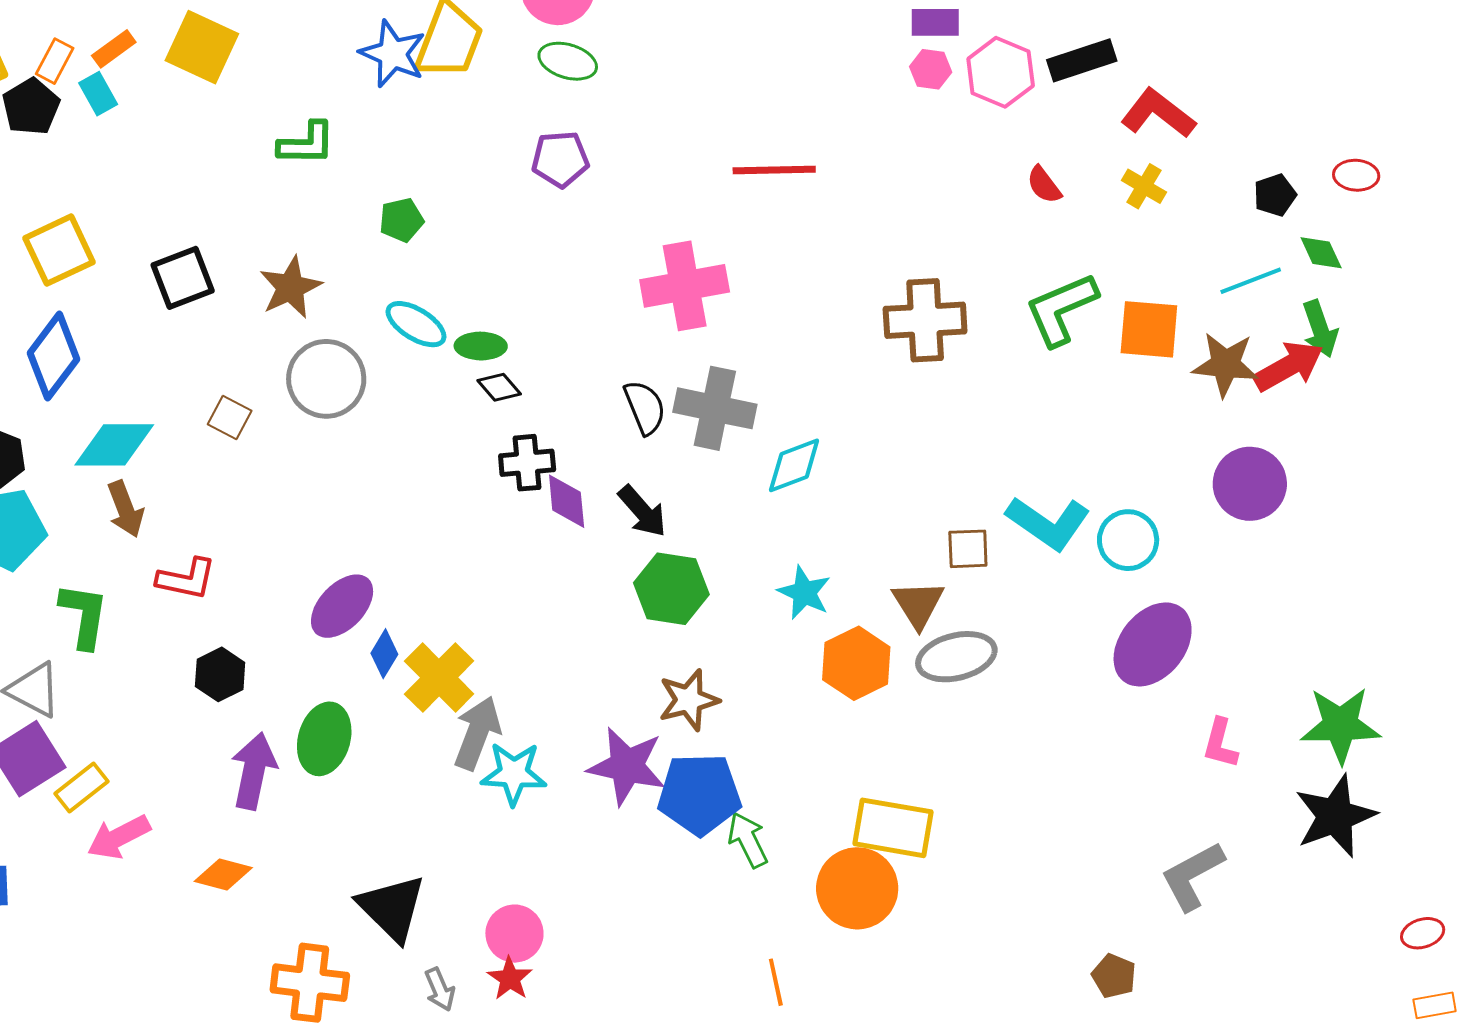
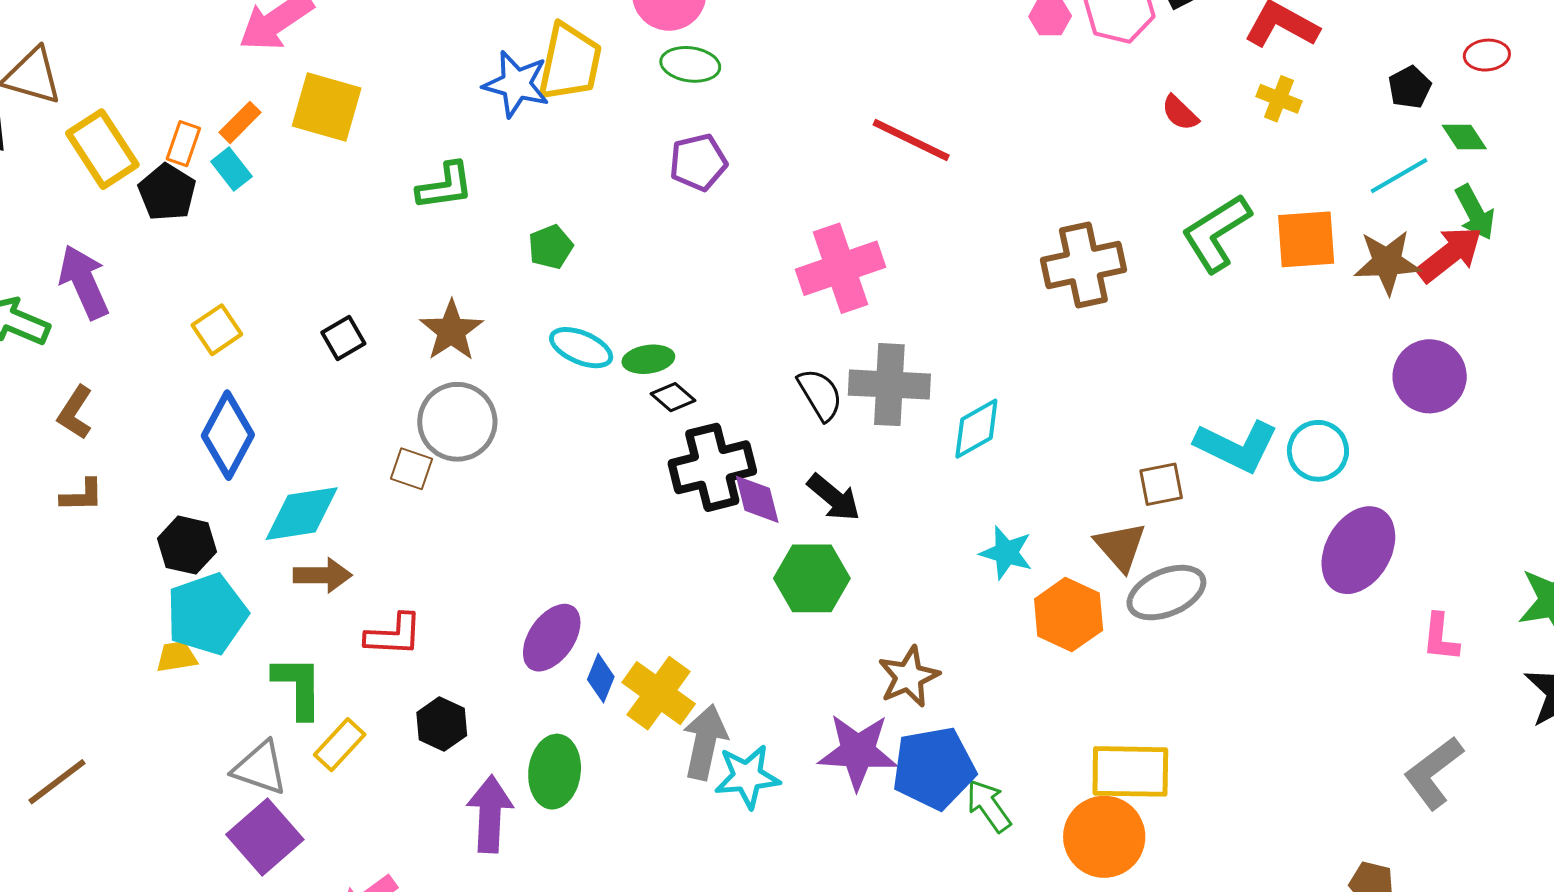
red line: (774, 170) -> (911, 140), turned 36
yellow square: (59, 250) -> (217, 330), size x0.7
black square: (183, 278) -> (343, 338), size x0.7
gray circle: (326, 379) -> (457, 422), moved
black cross: (527, 463) -> (712, 467), size x1.5
brown arrow: (125, 509) -> (323, 575), turned -60
green hexagon: (671, 589) -> (812, 578), moved
yellow rectangle: (81, 787) -> (340, 745), moved

